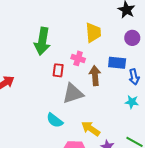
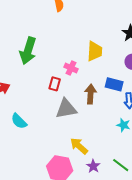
green arrow: (42, 41) -> (28, 51), moved
pink cross: (78, 58) -> (71, 68), moved
cyan semicircle: (55, 120) -> (19, 121), moved

